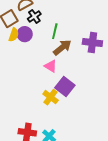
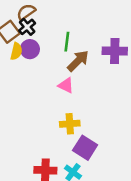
black cross: (34, 16) -> (27, 27), moved
purple square: (65, 87) -> (85, 148), moved
yellow cross: (51, 97) -> (70, 124), turned -35

